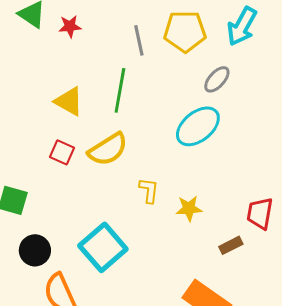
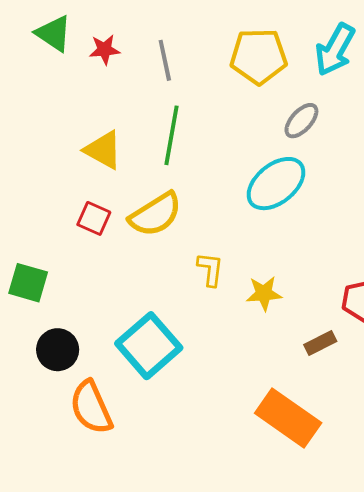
gray line: (139, 40) -> (165, 60), moved

